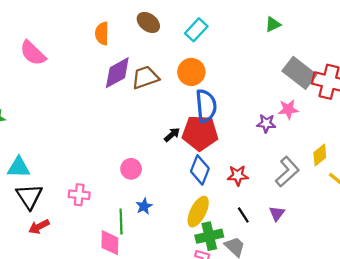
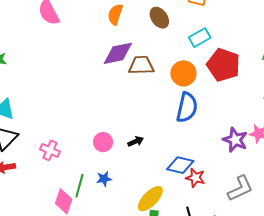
purple star: (266, 123) -> (235, 140), size x1.4
red pentagon: (200, 133) -> (223, 65), moved
black arrow: (172, 135) -> (136, 141), moved
blue diamond: (200, 170) -> (180, 165), moved, turned 64

